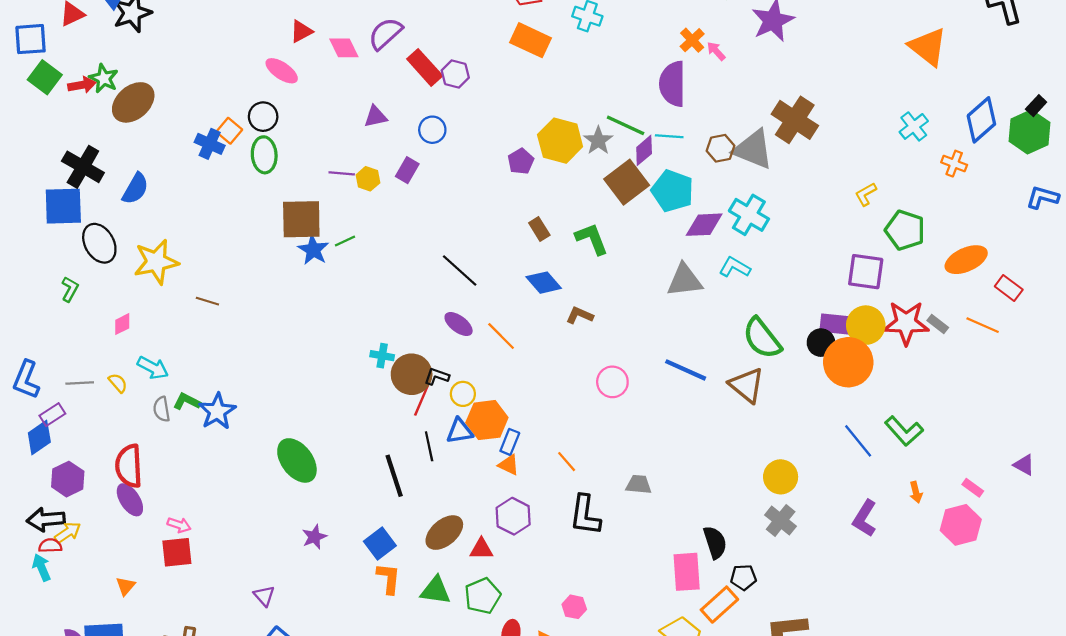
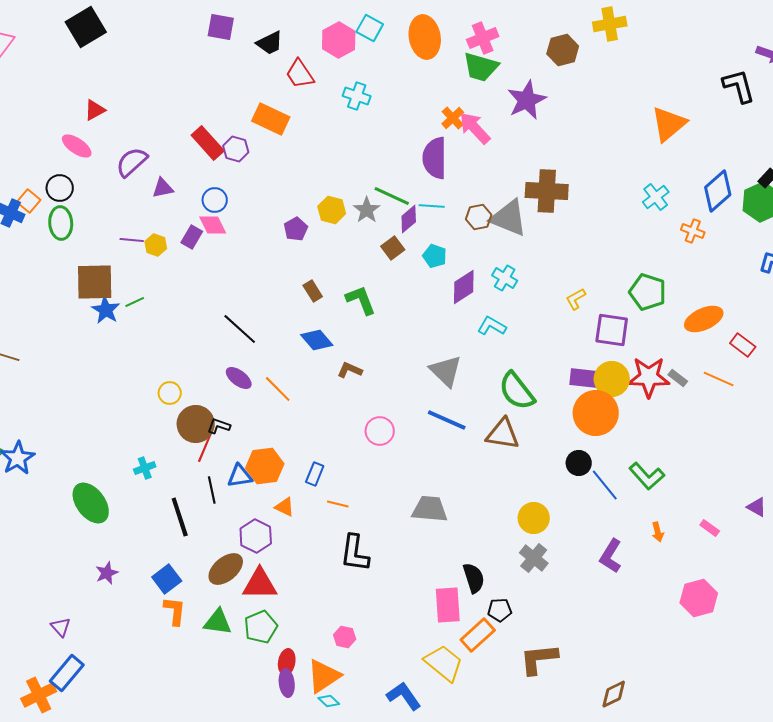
purple semicircle: (385, 34) -> (132, 162), moved
orange rectangle: (531, 40) -> (271, 119), moved
orange triangle: (928, 47) -> (669, 124), turned 42
pink diamond: (344, 48) -> (213, 225), moved
pink arrow: (716, 51) -> (475, 128), size x1.8
brown cross: (795, 120) -> (547, 191), turned -30
yellow hexagon: (560, 141) -> (332, 210), size x0.7
brown square: (627, 182) -> (393, 248), size x0.6
cyan pentagon: (672, 191) -> (435, 256), size x0.6
yellow L-shape: (866, 194) -> (576, 299), moved
cyan cross: (749, 215) -> (505, 278), size x0.7
purple diamond: (704, 225) -> (464, 287), turned -30
gray triangle: (684, 280) -> (446, 371), moved, turned 51
black circle: (821, 343) -> (579, 463), moved
cyan cross: (382, 356) -> (145, 468), moved, turned -30
brown triangle: (747, 385) -> (503, 434), turned -30
yellow circle: (463, 394) -> (170, 393), moved
blue rectangle: (510, 442) -> (315, 474), moved
orange line: (567, 462) -> (338, 504), turned -35
gray trapezoid: (639, 485) -> (430, 509), moved, size x1.5
purple hexagon: (513, 516) -> (256, 536), moved
pink hexagon: (961, 525) -> (699, 598), moved
red triangle: (481, 549) -> (260, 584), size x1.6

